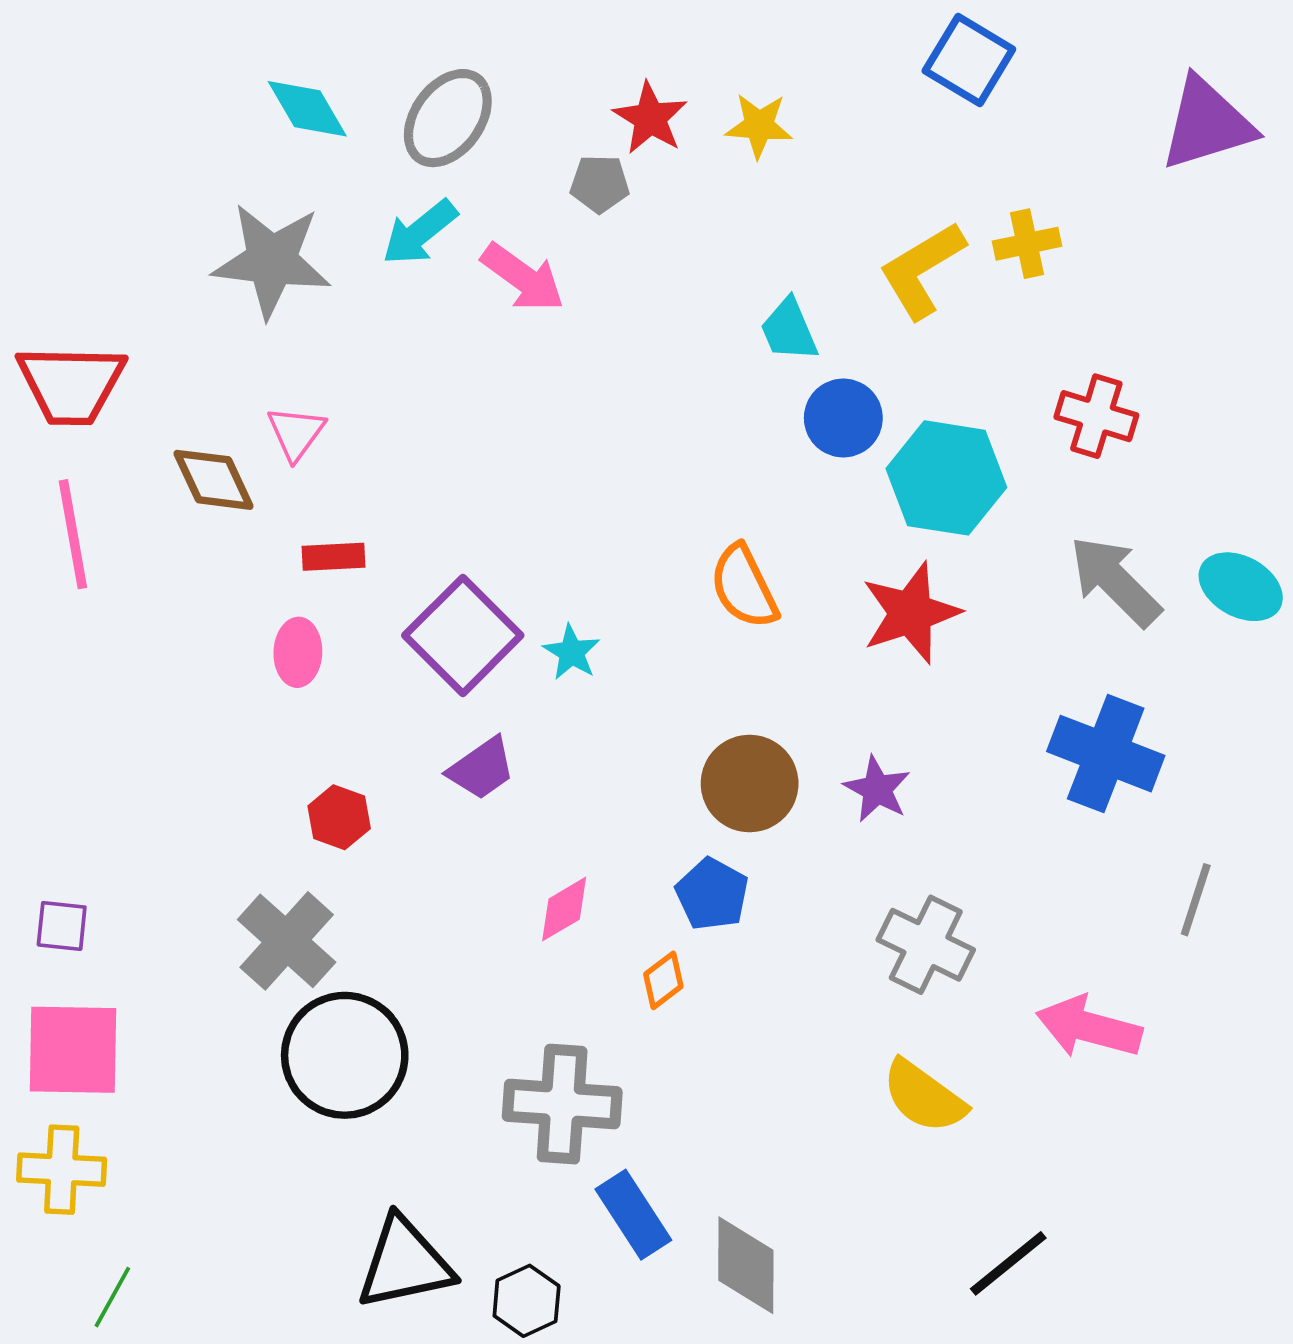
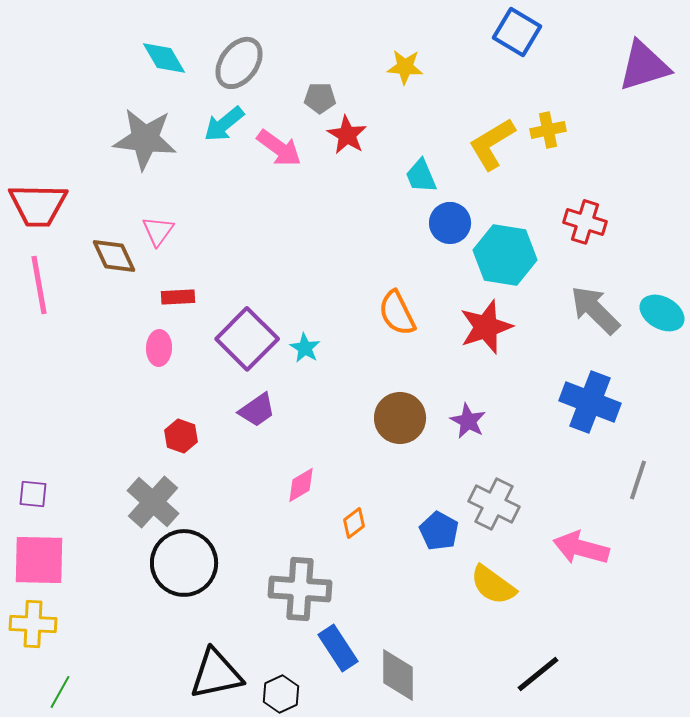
red star: (650, 118) -> (347, 135), moved
blue pentagon: (712, 894) -> (439, 531), moved

